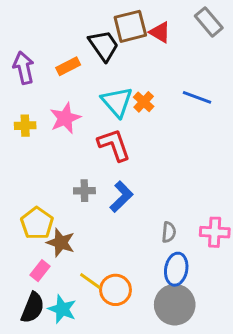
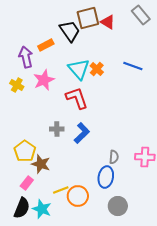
purple arrow: (24, 68) -> (26, 57), moved
yellow cross: (25, 126) -> (17, 85), turned 32
blue ellipse: (176, 269) -> (106, 177), moved
yellow line: (90, 281) -> (61, 190), turned -56
gray circle: (175, 305) -> (118, 206), size x0.7

